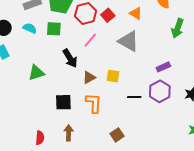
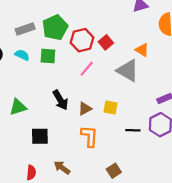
orange triangle: (136, 13) -> (142, 50), moved
black arrow: (70, 58) -> (60, 100), moved
green triangle: (36, 73) -> (18, 107), moved
black square: (63, 102) -> (40, 136), moved
brown arrow: (69, 133) -> (62, 168), turned -56

